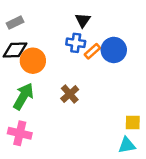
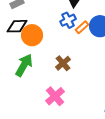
blue cross: (76, 43) -> (68, 20), turned -35
pink cross: (20, 133) -> (55, 96), moved, turned 36

